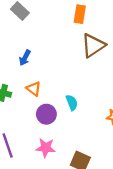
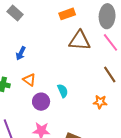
orange rectangle: (80, 14) -> (67, 14), turned 63
brown triangle: (93, 45) -> (80, 41), turned 40

